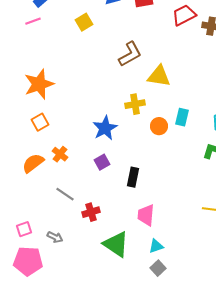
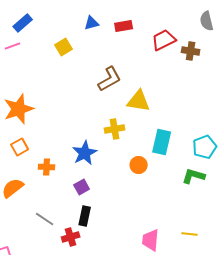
cyan rectangle: (182, 117) -> (162, 142), size x1.4
orange circle: (159, 126) -> (139, 165), moved
orange cross: (60, 154) -> (47, 167), moved, turned -35
black rectangle: (133, 177) -> (85, 216), moved
pink trapezoid: (146, 215) -> (151, 240), moved

